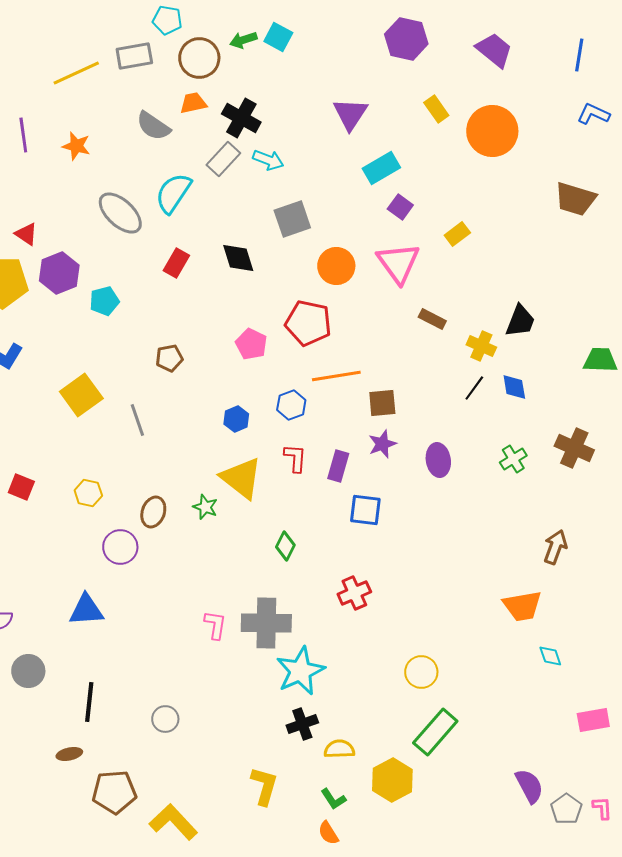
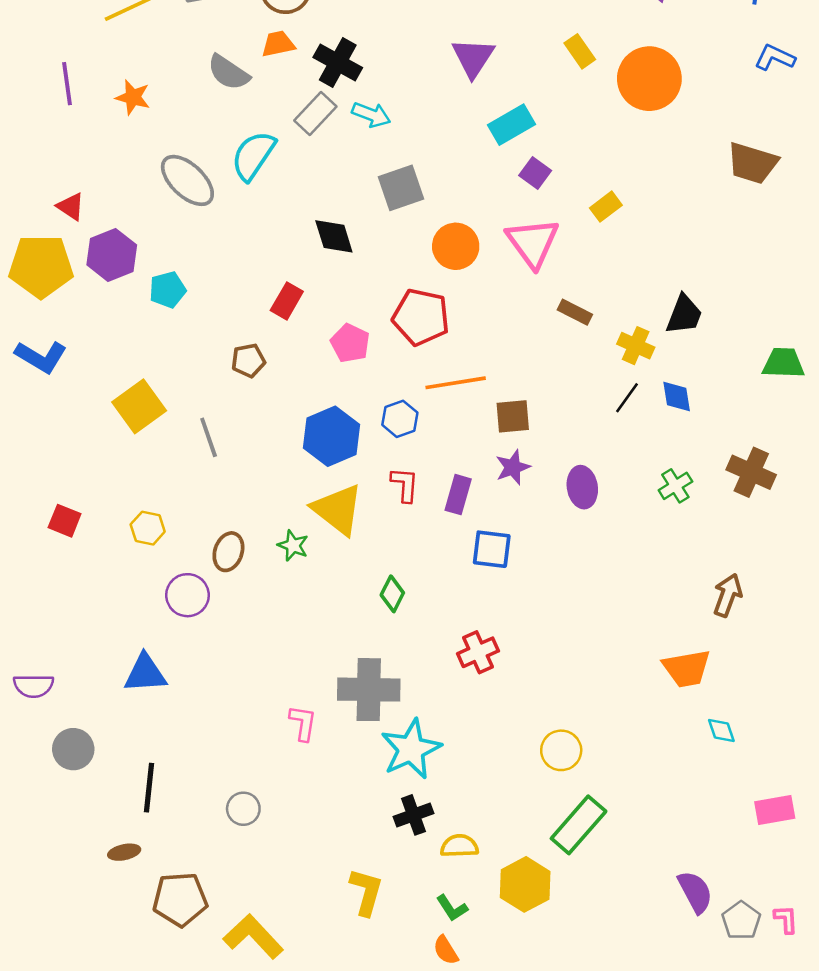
red rectangle: (176, 263) -> (287, 301), moved
blue hexagon: (236, 419) -> (332, 436), size x1.8
pink L-shape: (215, 625) -> (303, 723), moved

